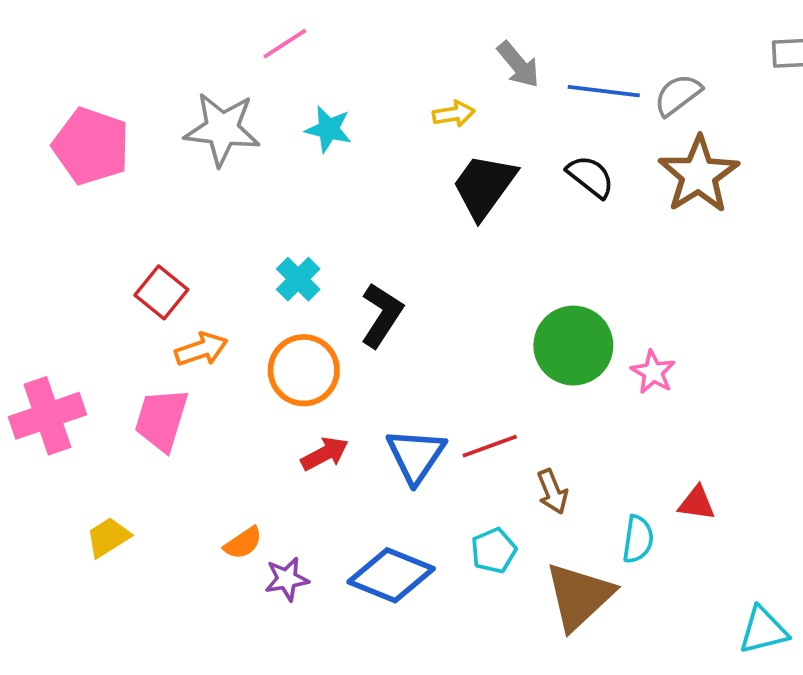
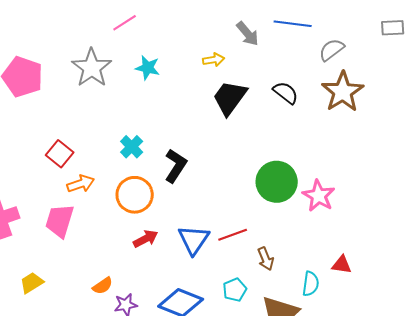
blue line: (604, 91) -> (293, 24), moved
gray star: (222, 129) -> (92, 68), turned 30
pink star: (653, 372) -> (319, 196), size x1.4

